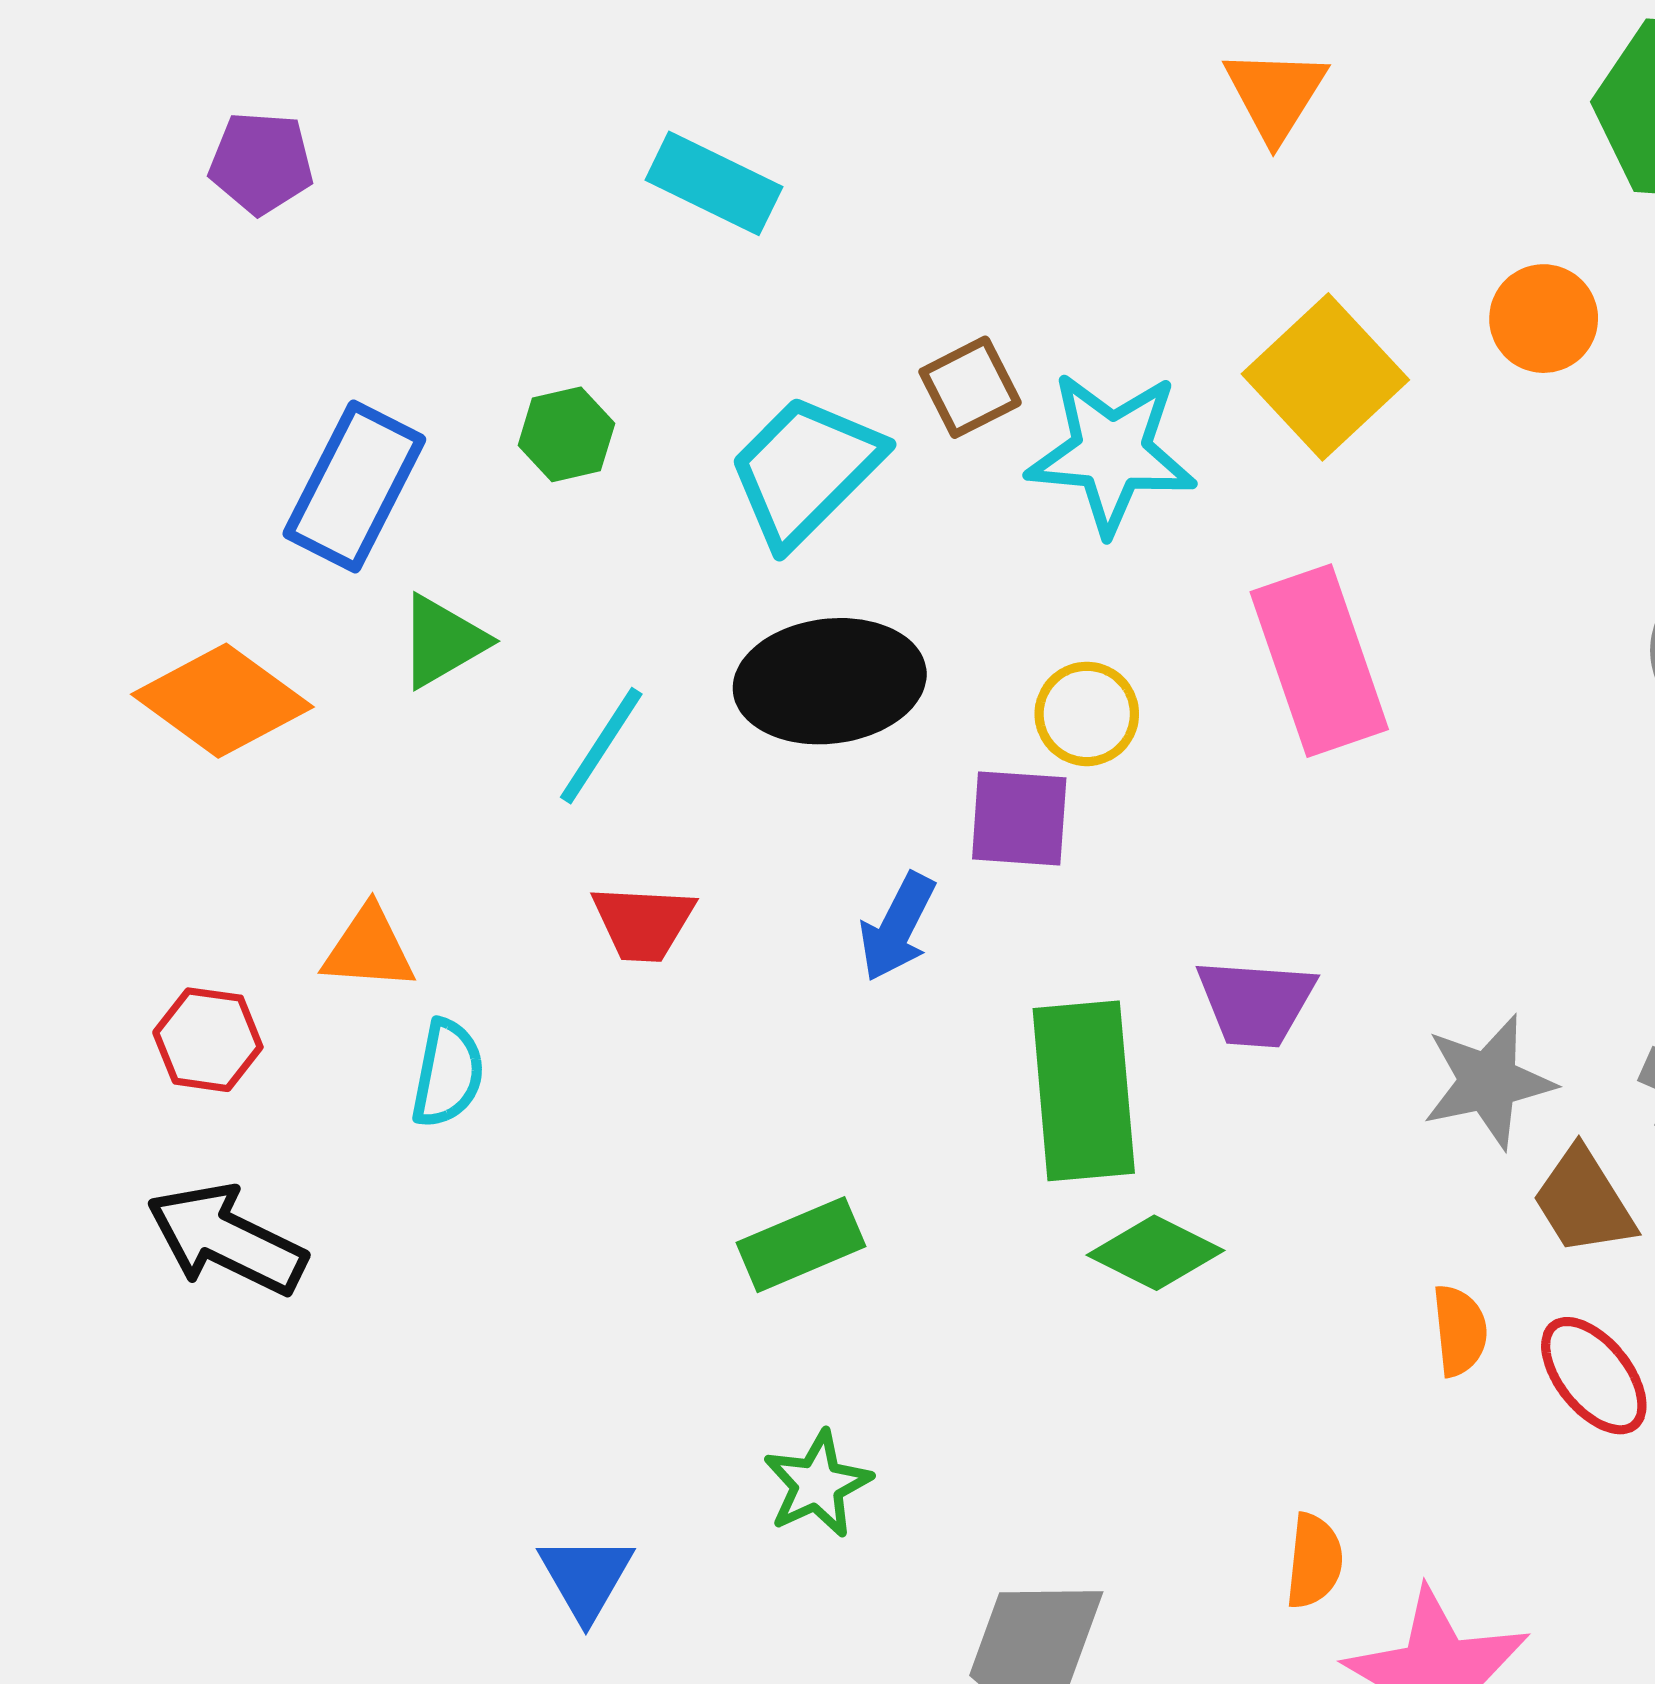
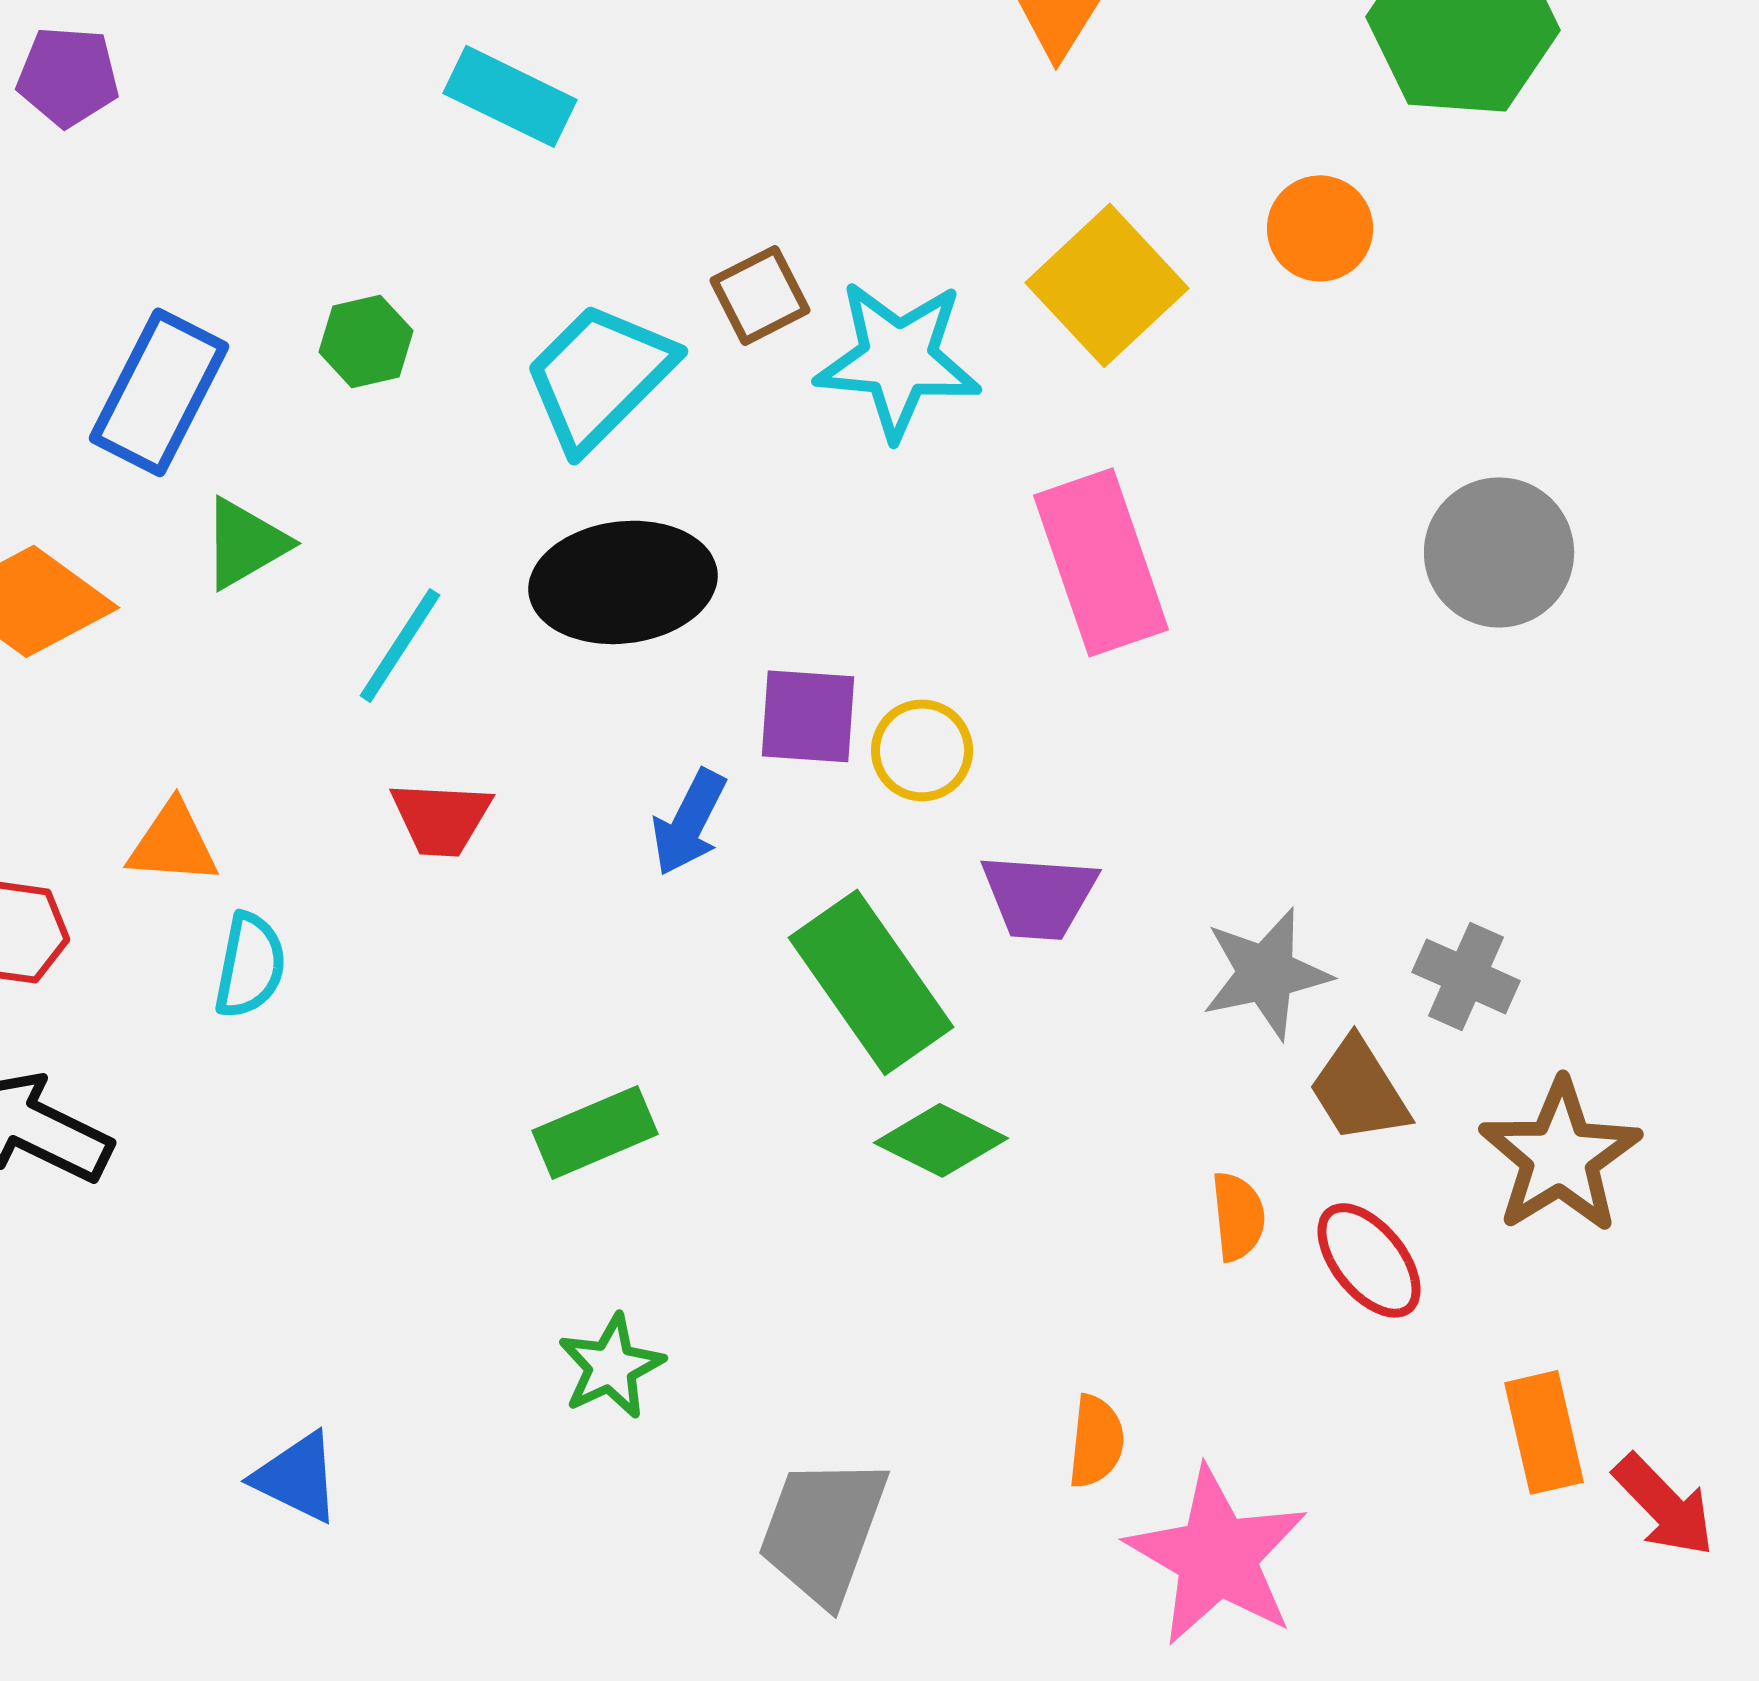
yellow circle: (1087, 714) -> (922, 750), moved
green rectangle: (1084, 1091) -> (871, 982), turned -30
blue triangle: (586, 1577) -> (297, 1477), moved, turned -34

